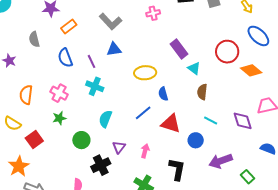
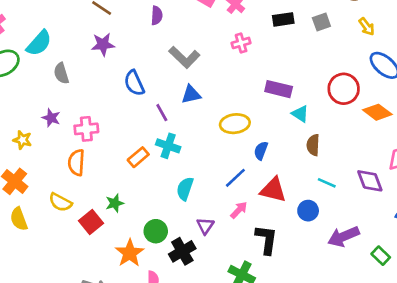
orange rectangle: (69, 27) -> (138, 157), moved
gray semicircle: (34, 39) -> (61, 73), moved
purple rectangle: (179, 49) -> (279, 89), turned -36
blue semicircle: (65, 58) -> (134, 83), moved
pink cross: (59, 93) -> (86, 129), moved, turned -30
blue semicircle: (163, 94) -> (261, 151), turned 40
green star: (59, 118) -> (115, 203), moved
green circle: (81, 140) -> (156, 231), moved
pink arrow: (145, 151) -> (239, 210), moved, turned 32
orange star: (19, 166) -> (130, 253), moved
black L-shape: (177, 169) -> (266, 240), moved

